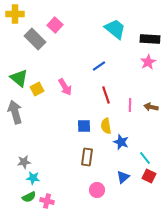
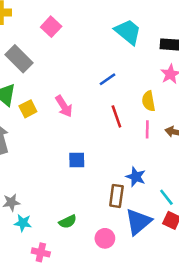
gray rectangle: (35, 39) -> (19, 59), moved
blue square: (84, 126) -> (77, 160), moved
yellow semicircle: (106, 126) -> (149, 101), moved
brown rectangle: (87, 157) -> (116, 196), moved
blue triangle: (123, 177) -> (138, 222), size x1.6
green semicircle: (29, 197) -> (68, 222), moved

